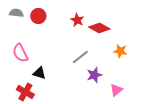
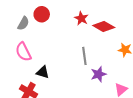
gray semicircle: (16, 13) -> (23, 23), moved, turned 112
gray line: (80, 57) -> (84, 56), turned -60

